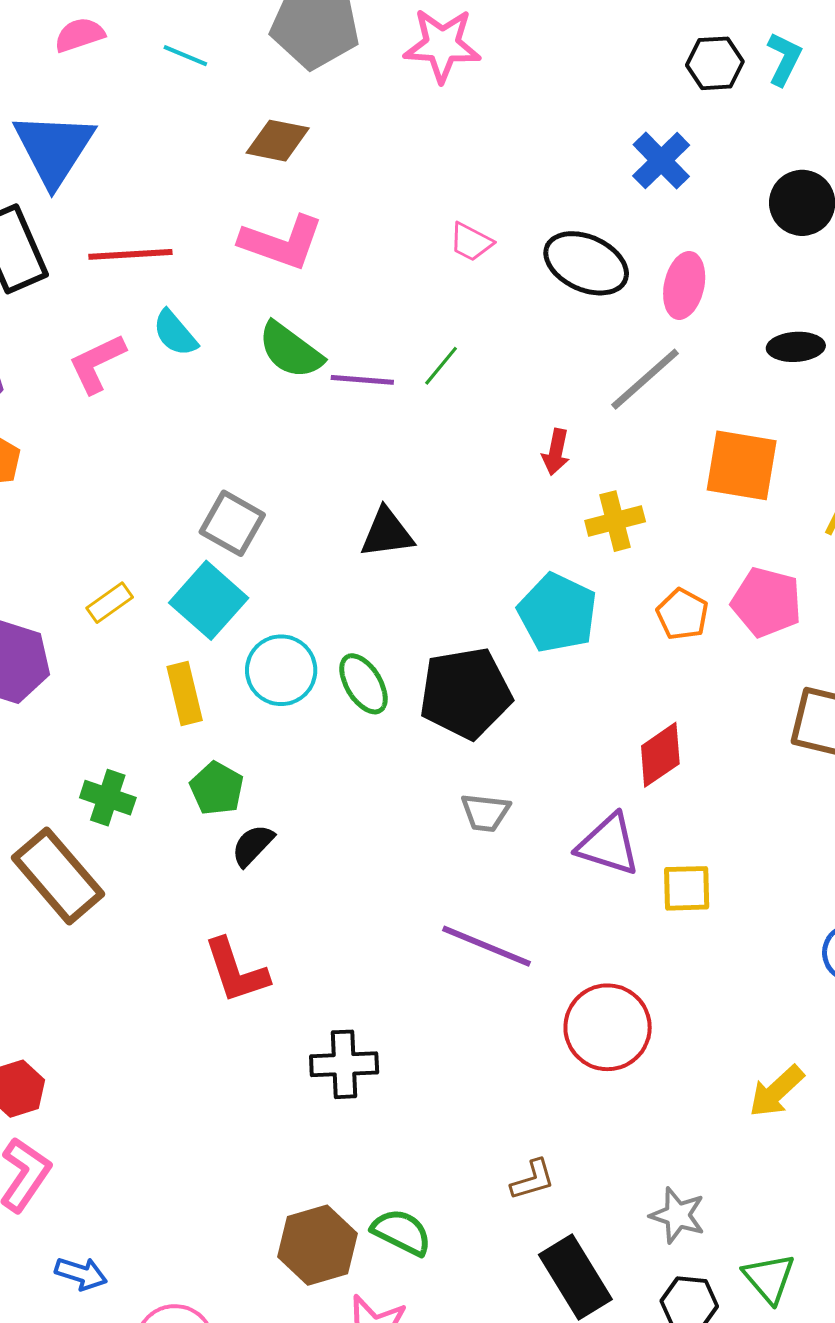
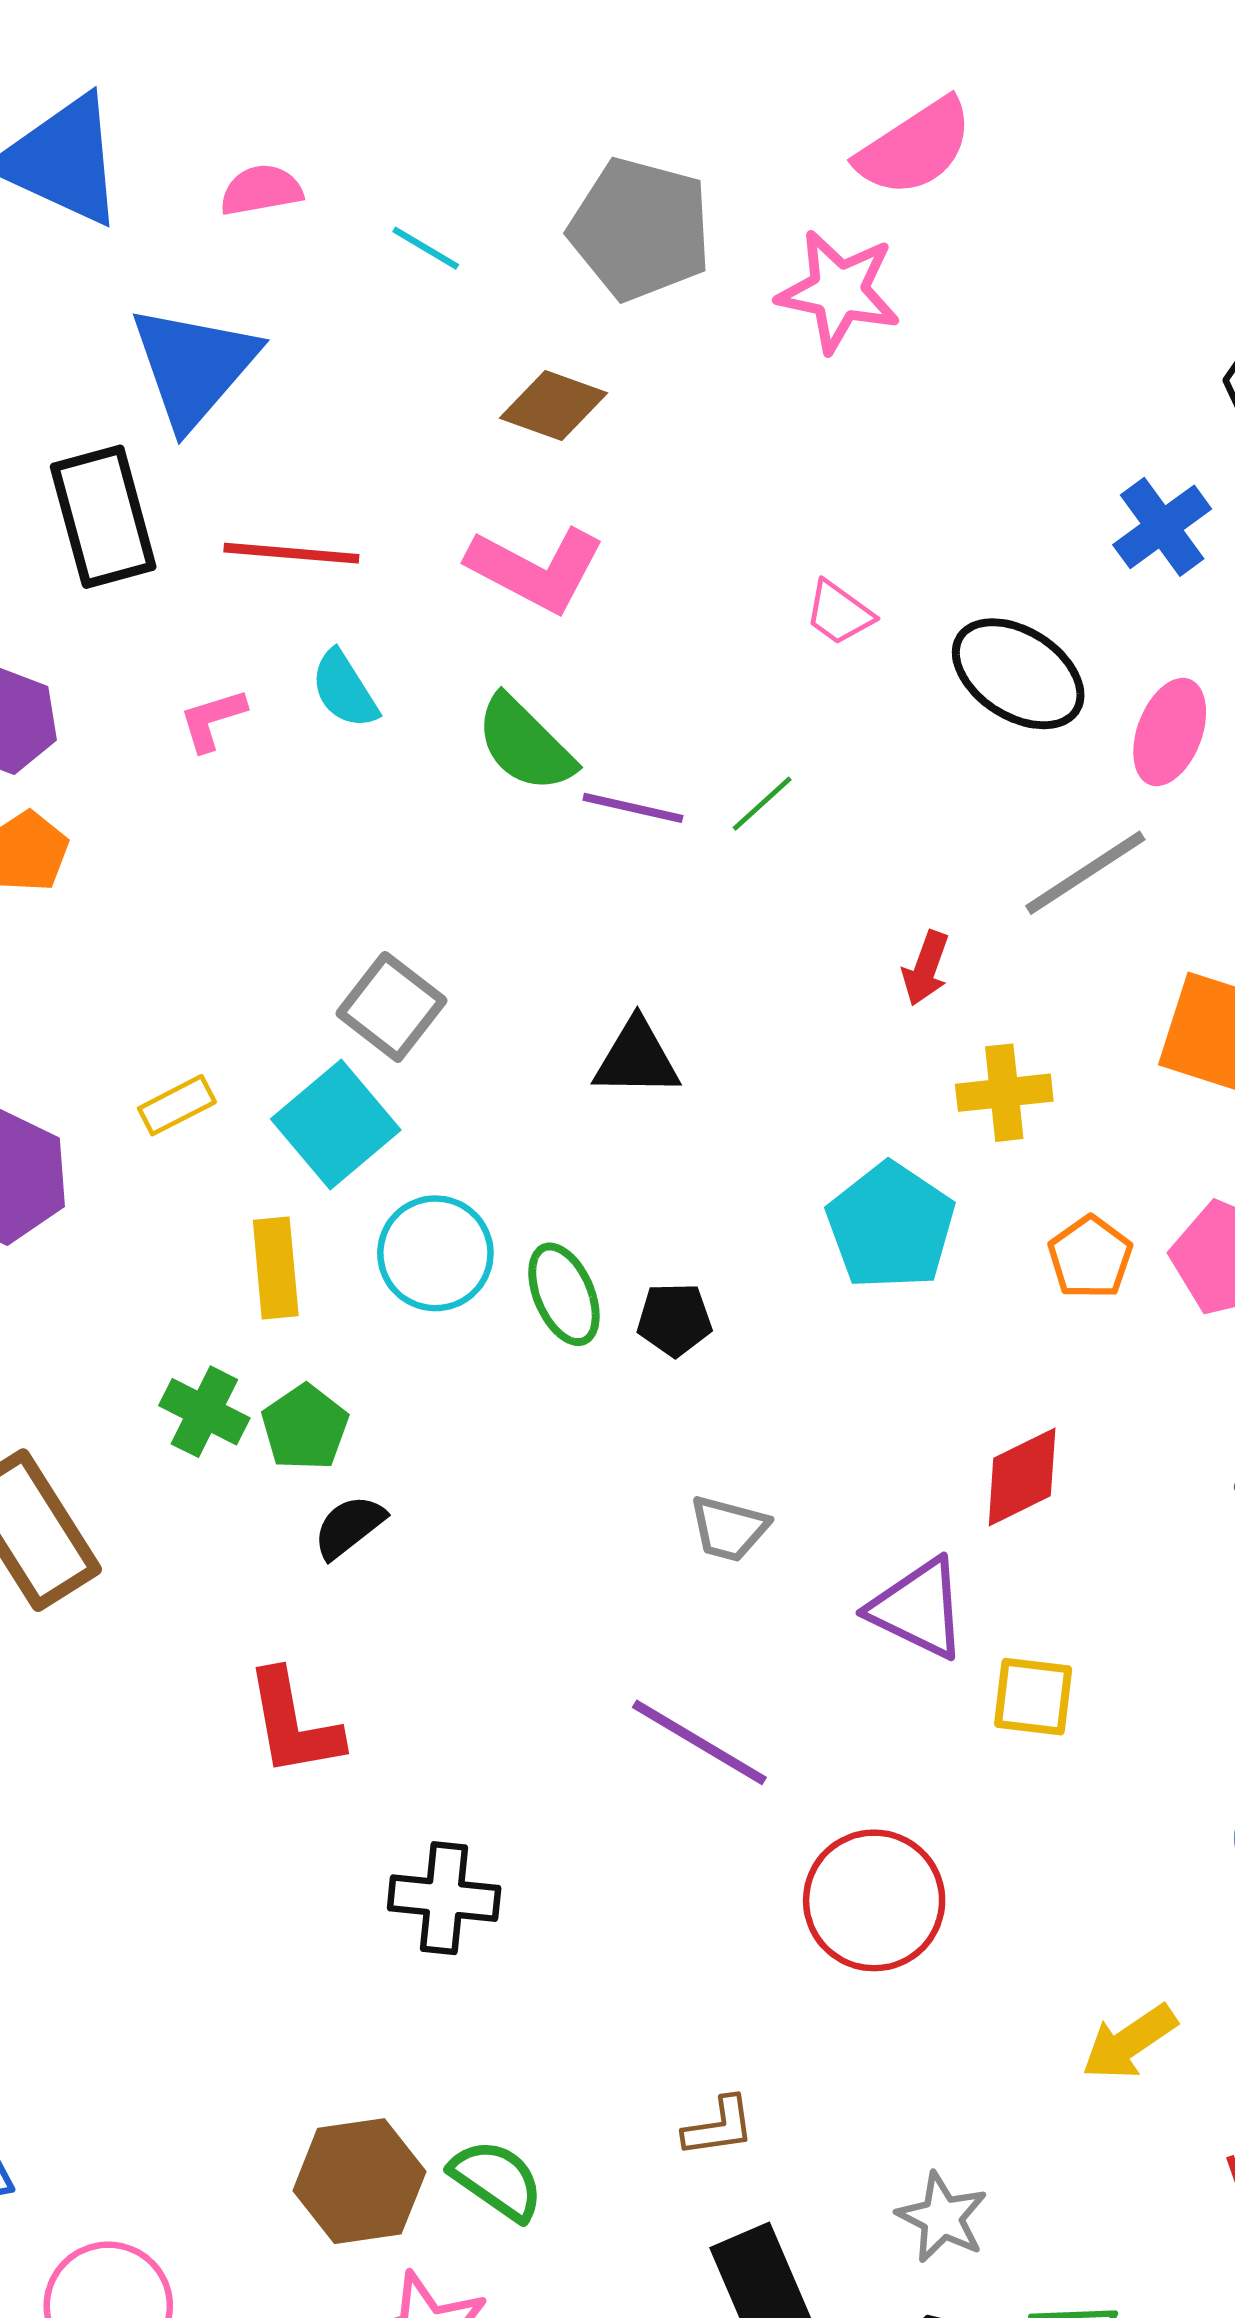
pink L-shape: (97, 363) -> (212, 720), size x0.7
black pentagon: (465, 693) -> (674, 1319), moved, size x0.5
green cross: (108, 798) -> (204, 1412), moved

